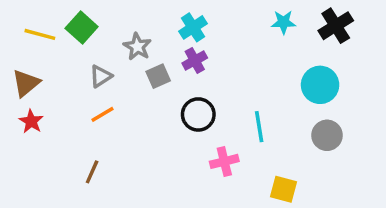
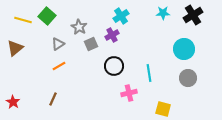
cyan cross: (193, 27) -> (121, 16), moved
red star: (31, 121) -> (13, 102), moved

